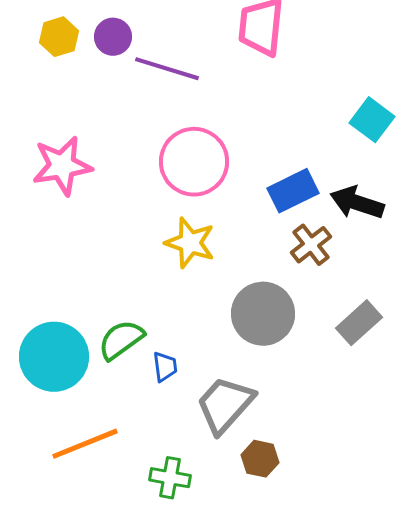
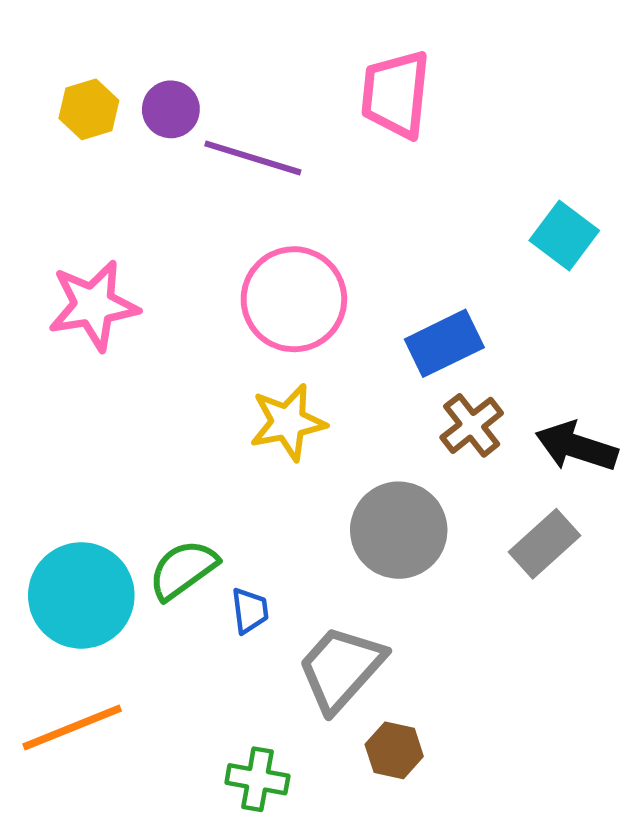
black arrow: (357, 203) -> (576, 447), moved
yellow star: (190, 243) -> (288, 422), turned -30
orange line: (85, 444) -> (72, 728), moved

